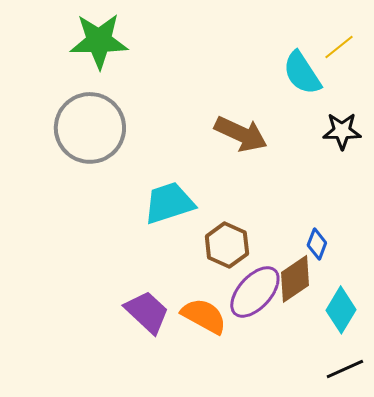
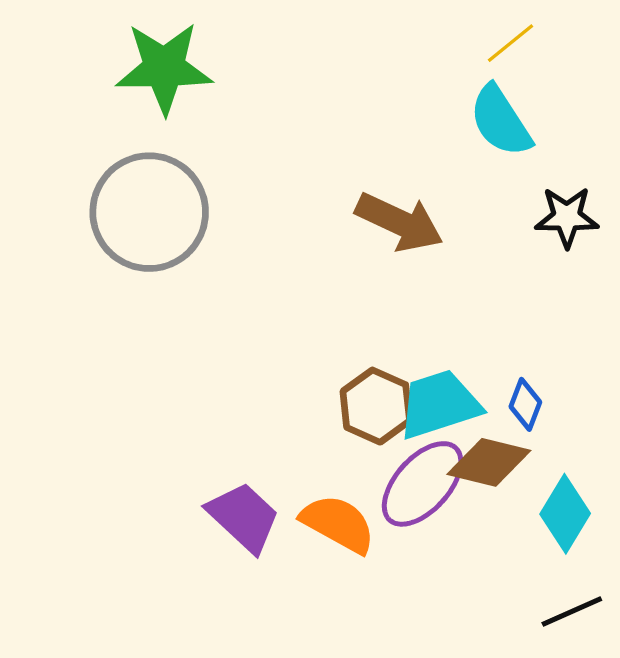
yellow line: (339, 47) -> (510, 43), moved
cyan trapezoid: (169, 203) -> (439, 404), moved
brown diamond: (295, 279) -> (489, 462), turned 48

